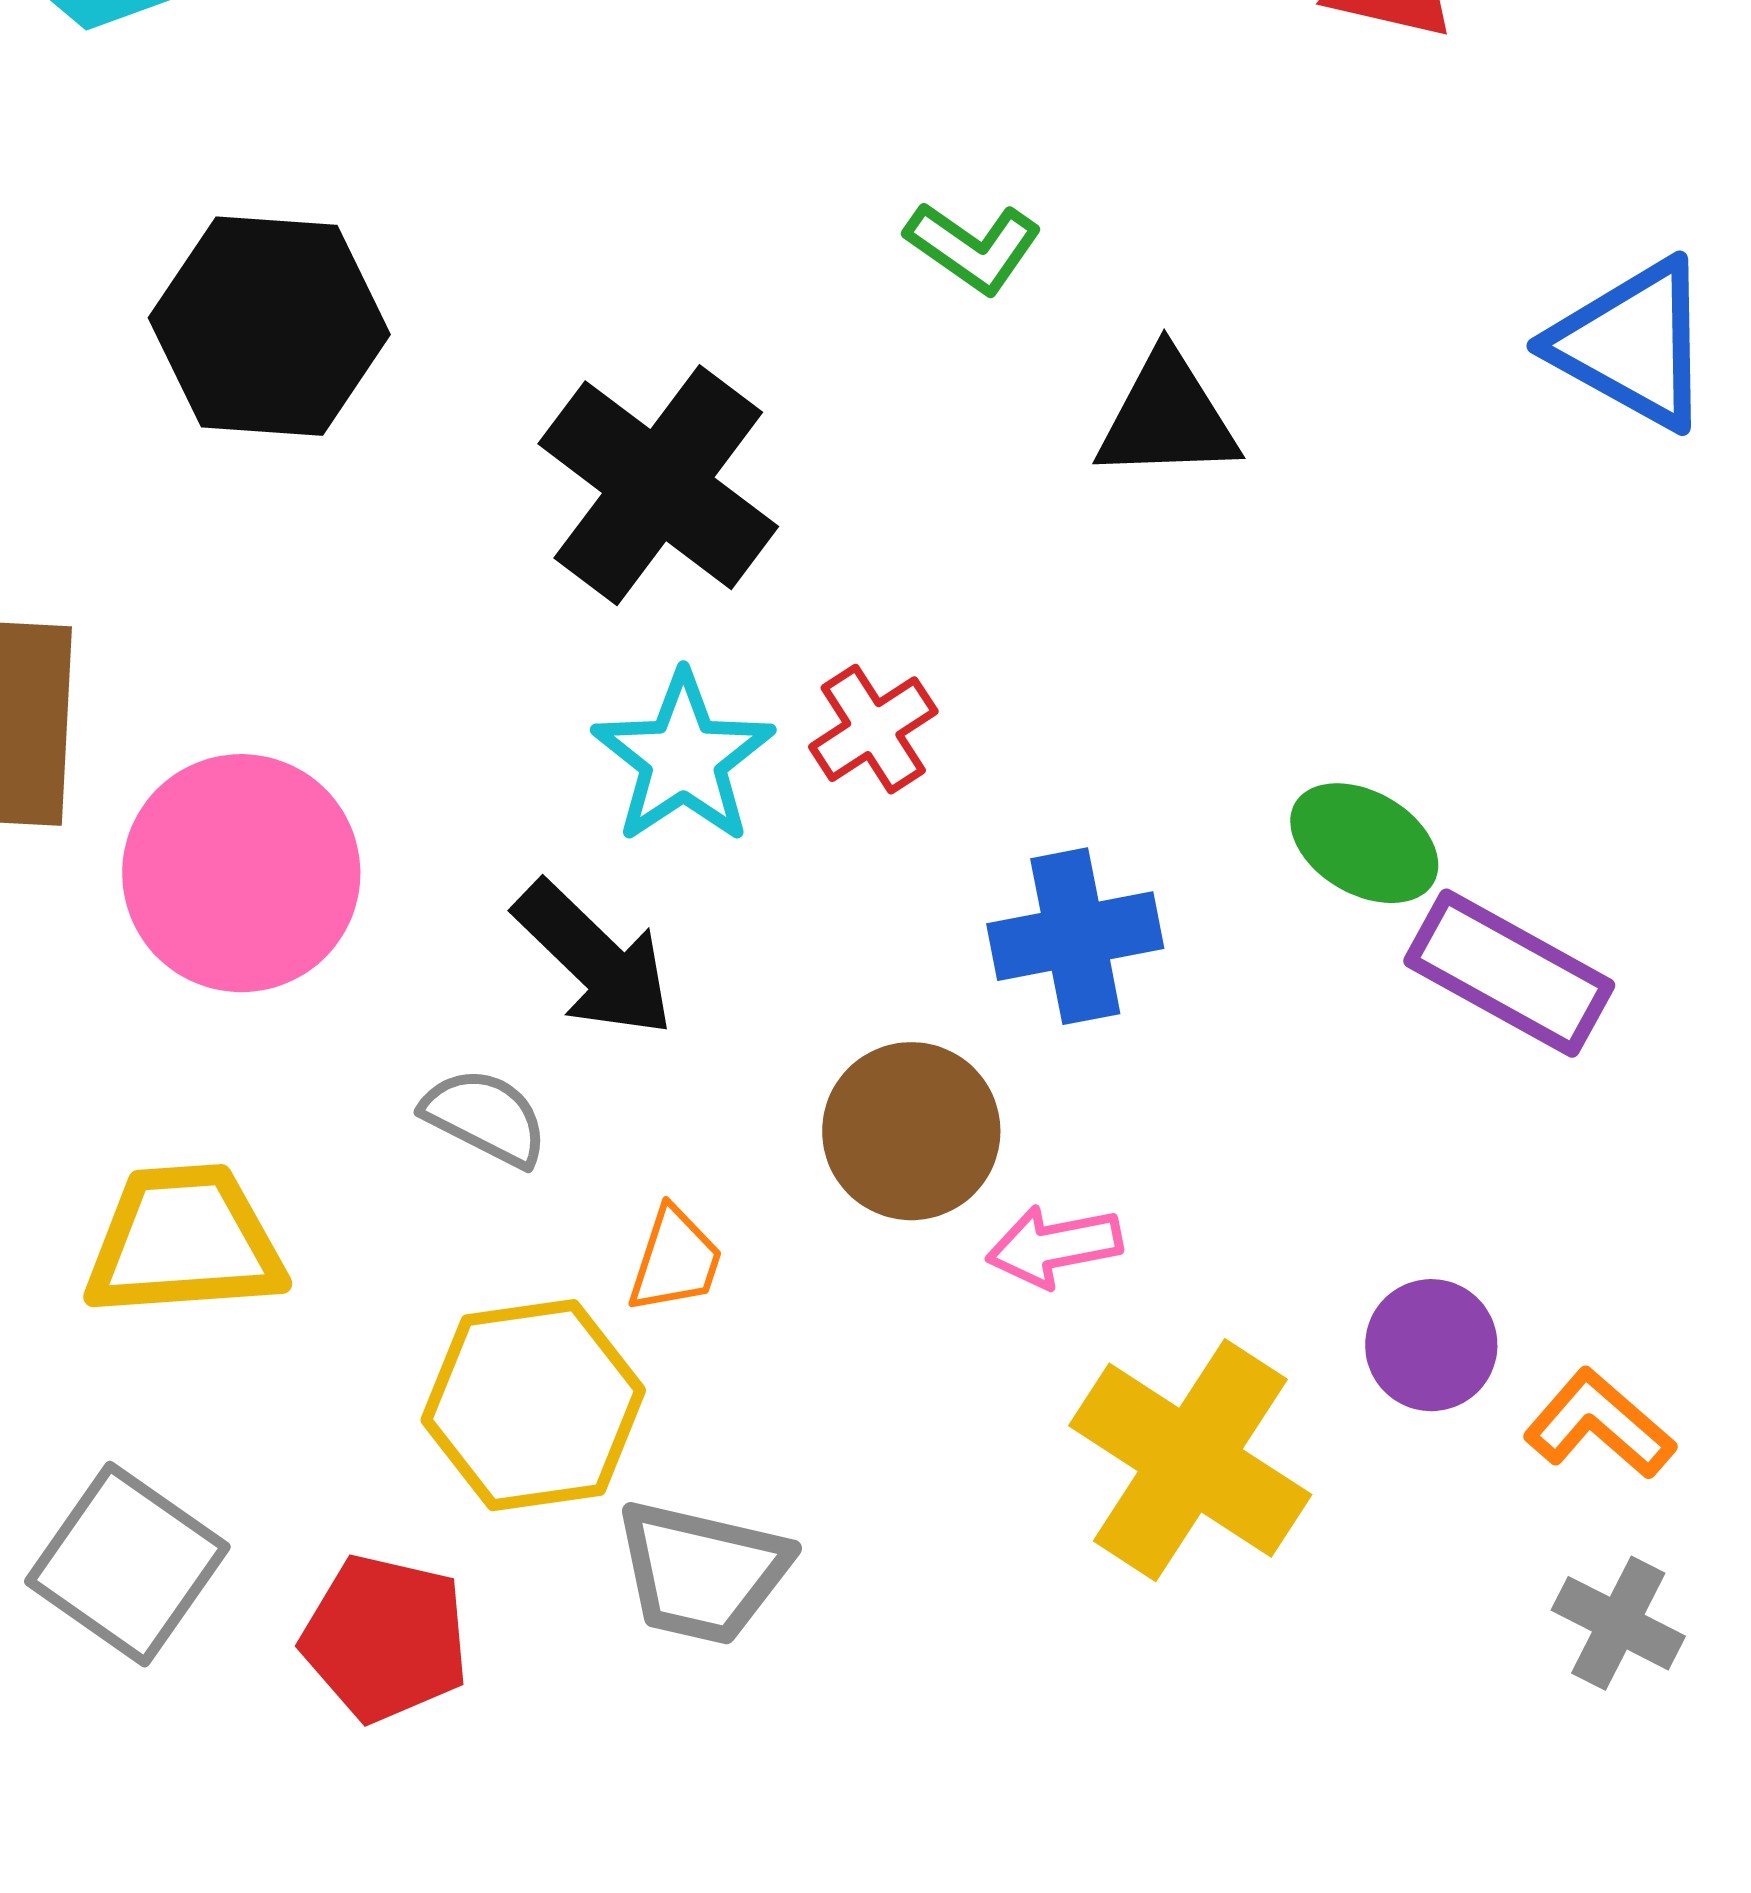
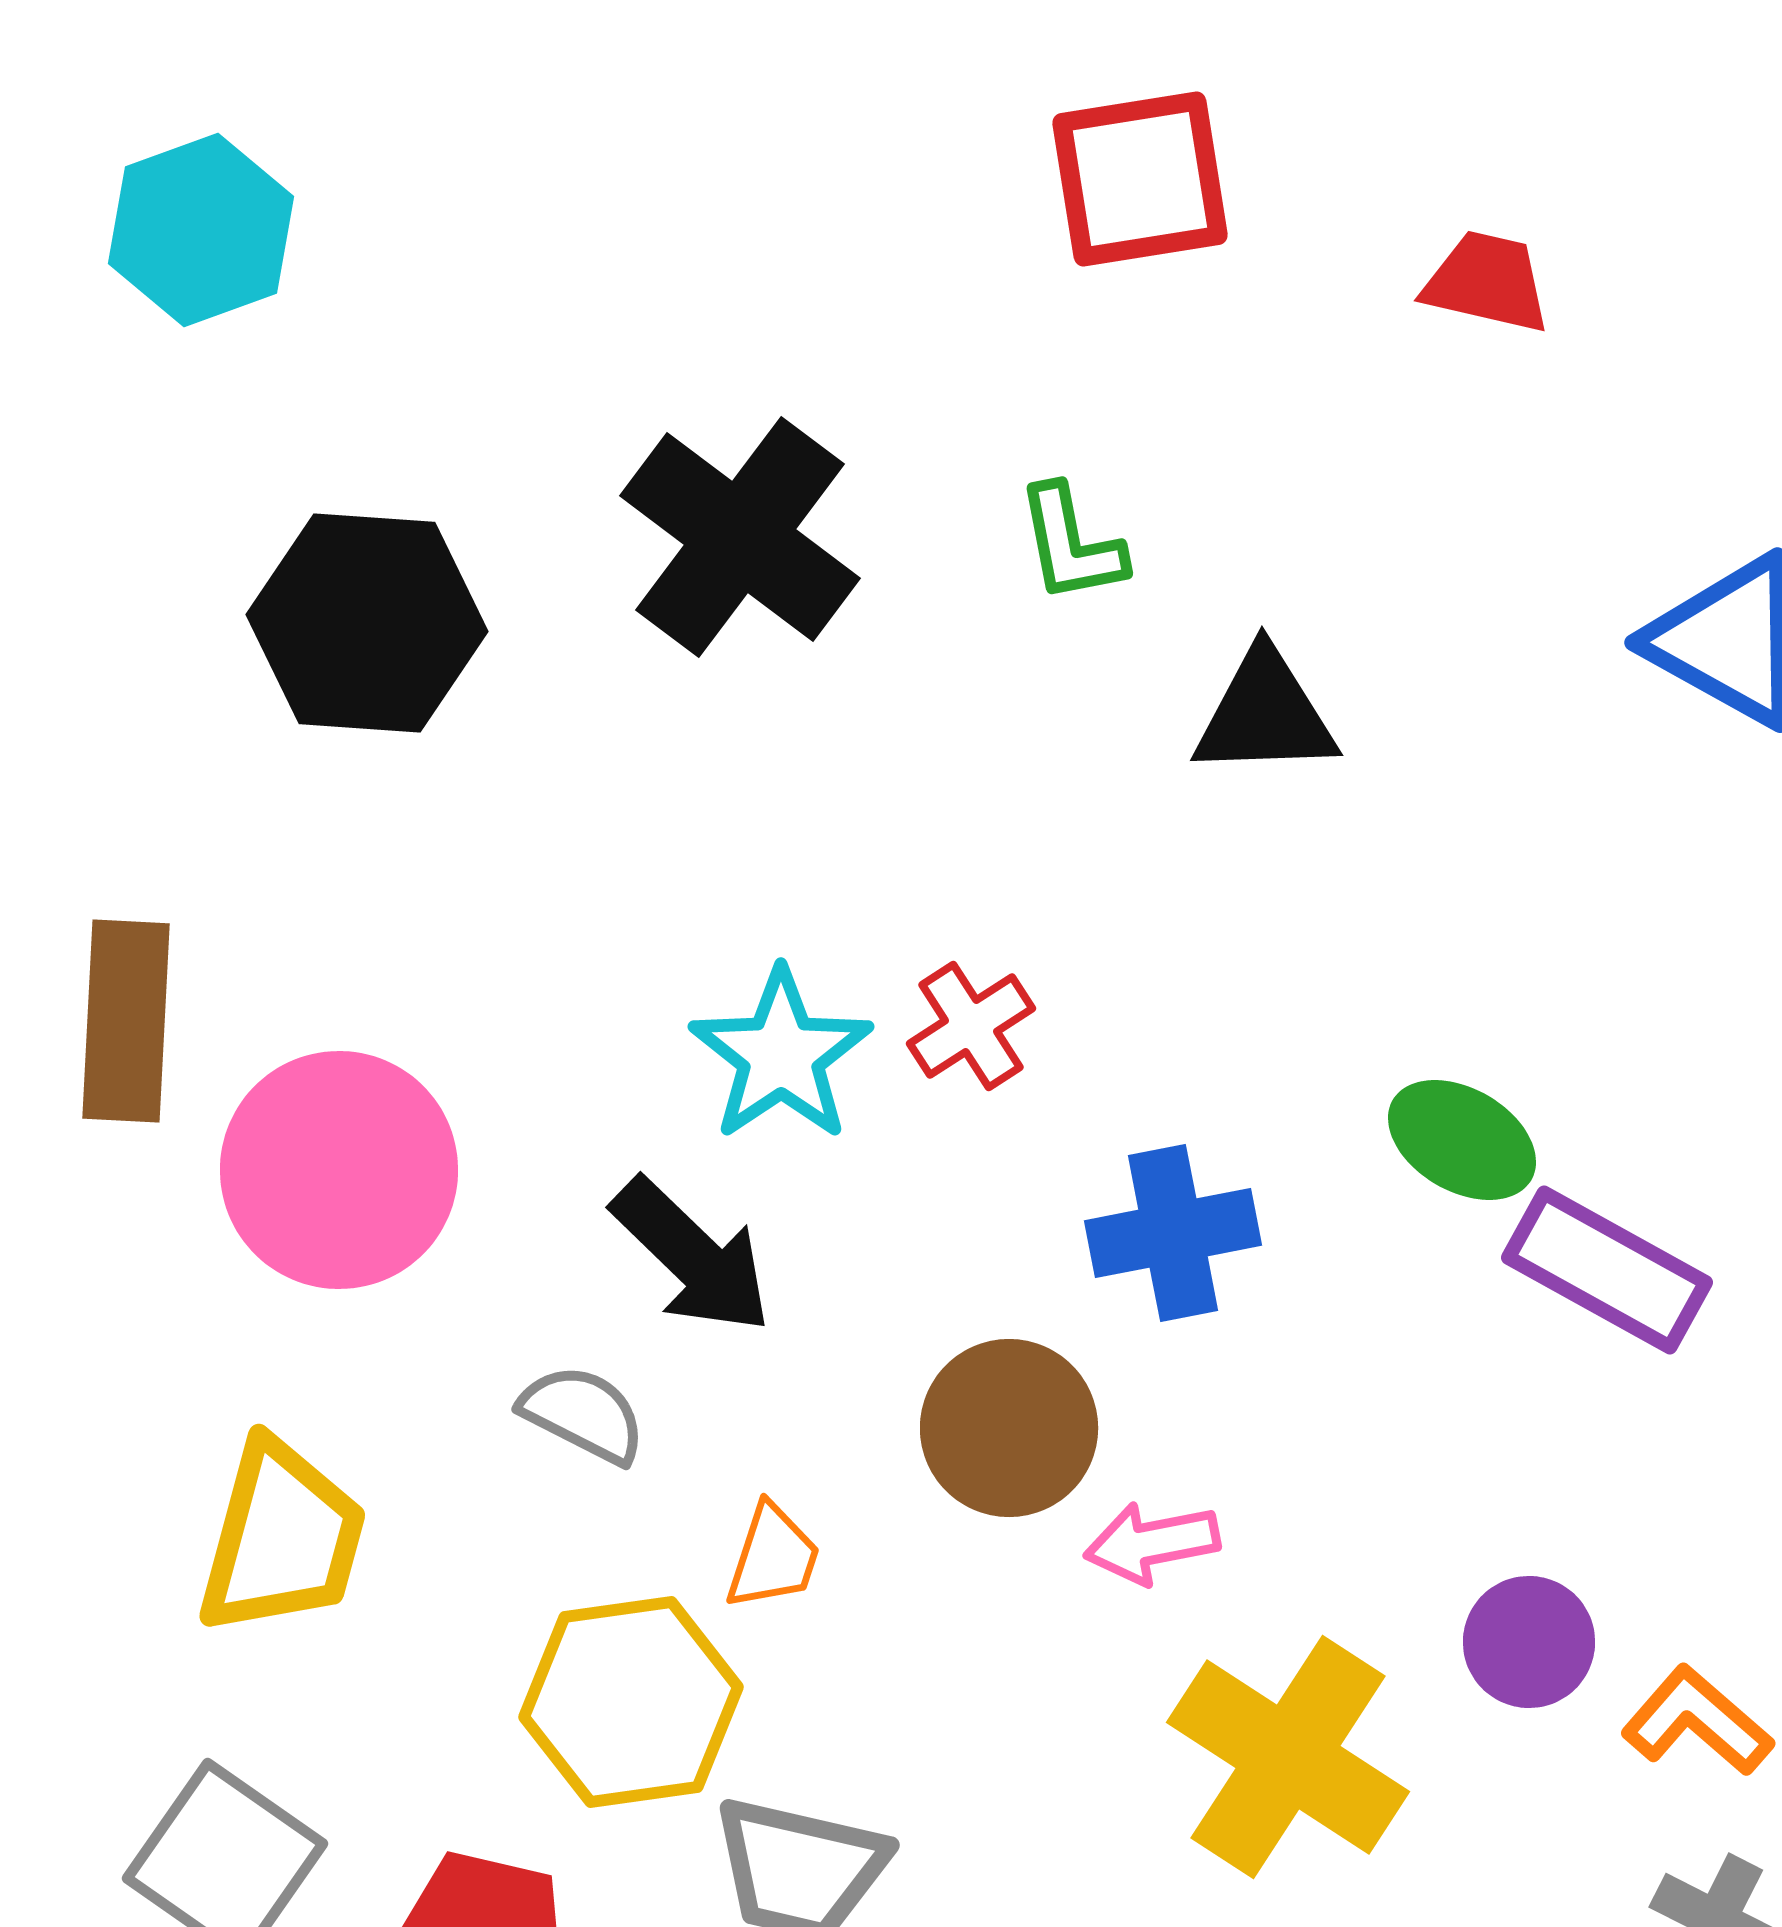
green L-shape: (973, 247) -> (1071, 544), turned 44
black cross: (658, 485) -> (740, 537), moved
yellow trapezoid: (184, 1241) -> (282, 1538), turned 109

